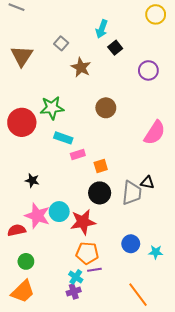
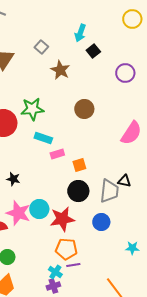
blue circle: (131, 244) -> (101, 222), moved

